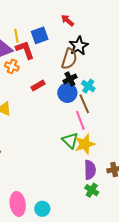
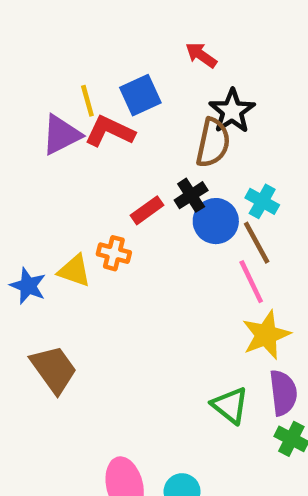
red L-shape: (25, 50) -> (110, 131), turned -40
orange cross: (12, 66) -> (114, 253), moved
black cross: (70, 79) -> (191, 195), moved
green triangle: (70, 140) -> (230, 405), moved

